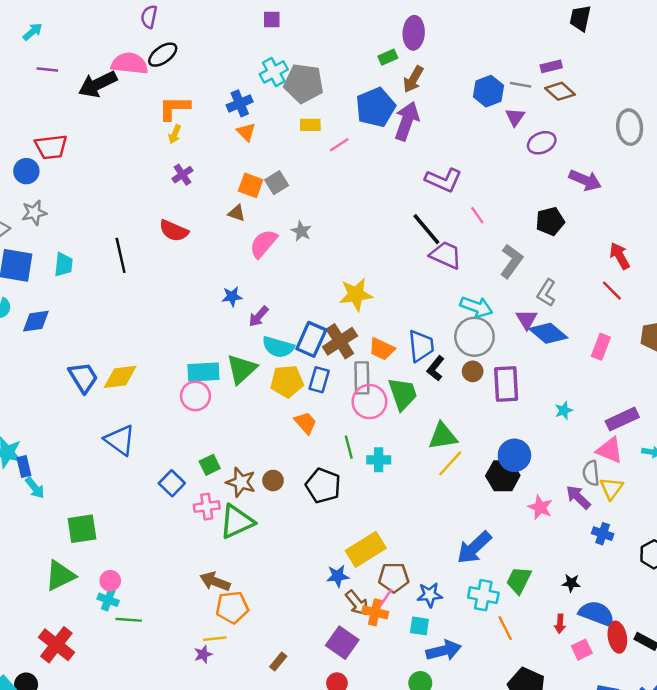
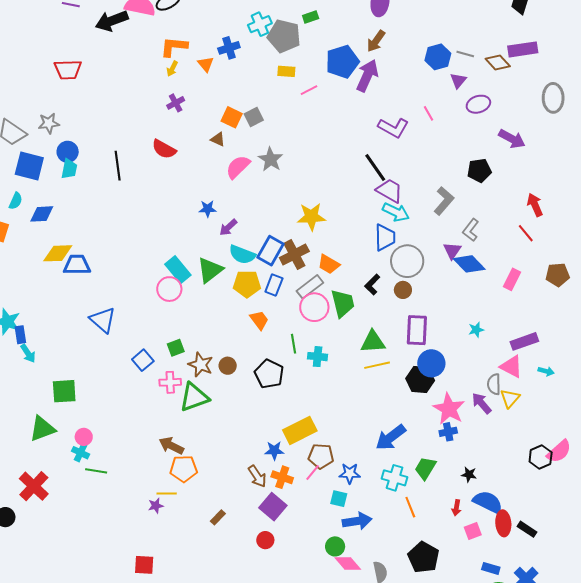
green rectangle: (388, 57) -> (311, 17), moved
purple rectangle: (551, 66) -> (523, 49), moved, size x1.6
orange triangle: (246, 132) -> (206, 64), moved
blue circle: (26, 171) -> (68, 152), moved
pink line: (477, 215) -> (429, 113), moved
gray star: (301, 231) -> (271, 159), size x1.4
cyan arrow: (476, 307) -> (396, 212), moved
blue trapezoid: (421, 346) -> (385, 237), moved
cyan rectangle: (203, 372) -> (178, 270), turned 48
blue trapezoid: (83, 377) -> (77, 265), turned -64
yellow diamond: (120, 377) -> (58, 253), moved
gray rectangle: (362, 378) -> (310, 287), turned 48
purple rectangle: (506, 384) -> (417, 330), moved
yellow line: (450, 463) -> (377, 365), turned 30
pink star: (540, 507) -> (449, 409), size x1.5
blue cross: (603, 534) -> (448, 432), moved, turned -36
brown arrow: (357, 603) -> (257, 476), moved
orange cross: (375, 612) -> (282, 477), moved

